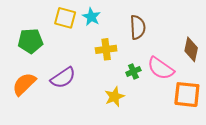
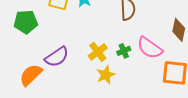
yellow cross: (106, 49) -> (98, 52), moved, turned -30
orange semicircle: (24, 84) -> (31, 75), moved

